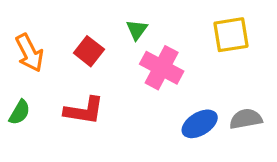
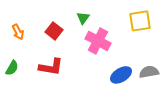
orange arrow: (30, 53) -> (18, 32), size x0.7

